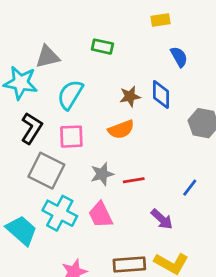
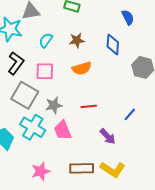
cyan semicircle: (70, 95) -> (46, 40), size x0.7
brown star: (130, 96) -> (77, 40), moved
gray star: (102, 174) -> (54, 105), moved

